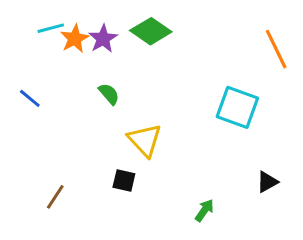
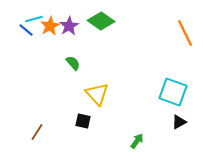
blue line: (30, 98) -> (26, 30), moved
cyan square: (237, 107) -> (173, 92), moved

